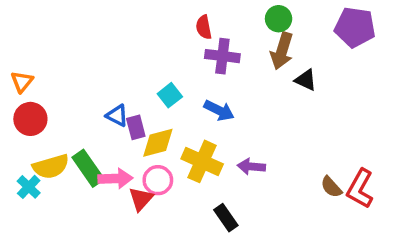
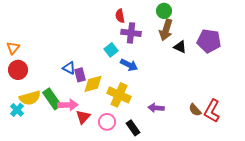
purple pentagon: (355, 27) -> (209, 41), moved
cyan square: (170, 95) -> (111, 50), moved
purple arrow: (251, 167) -> (156, 108), moved
pink circle: (158, 180) -> (107, 122), moved

